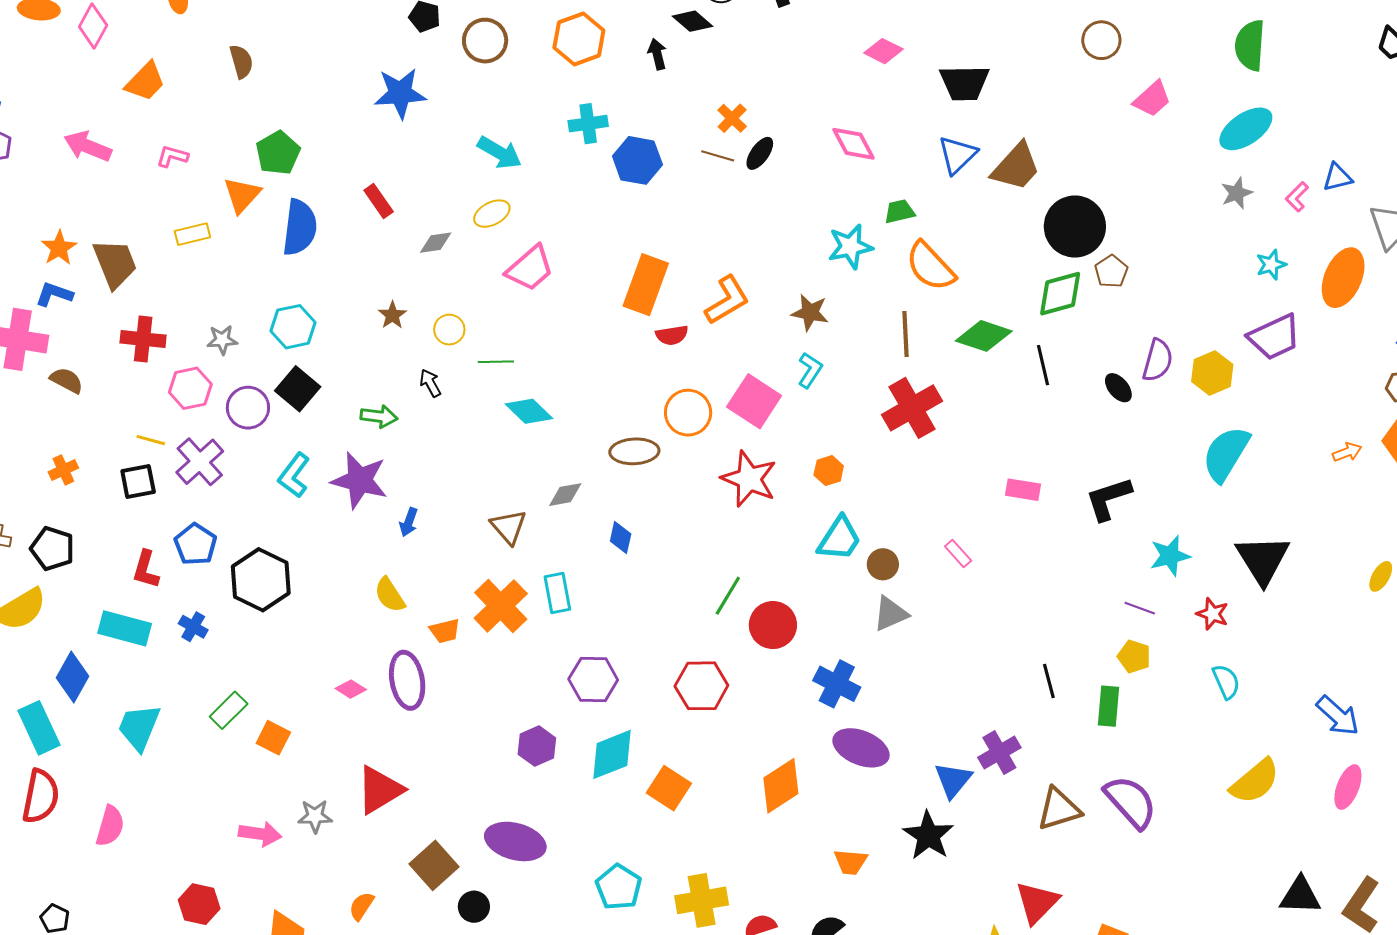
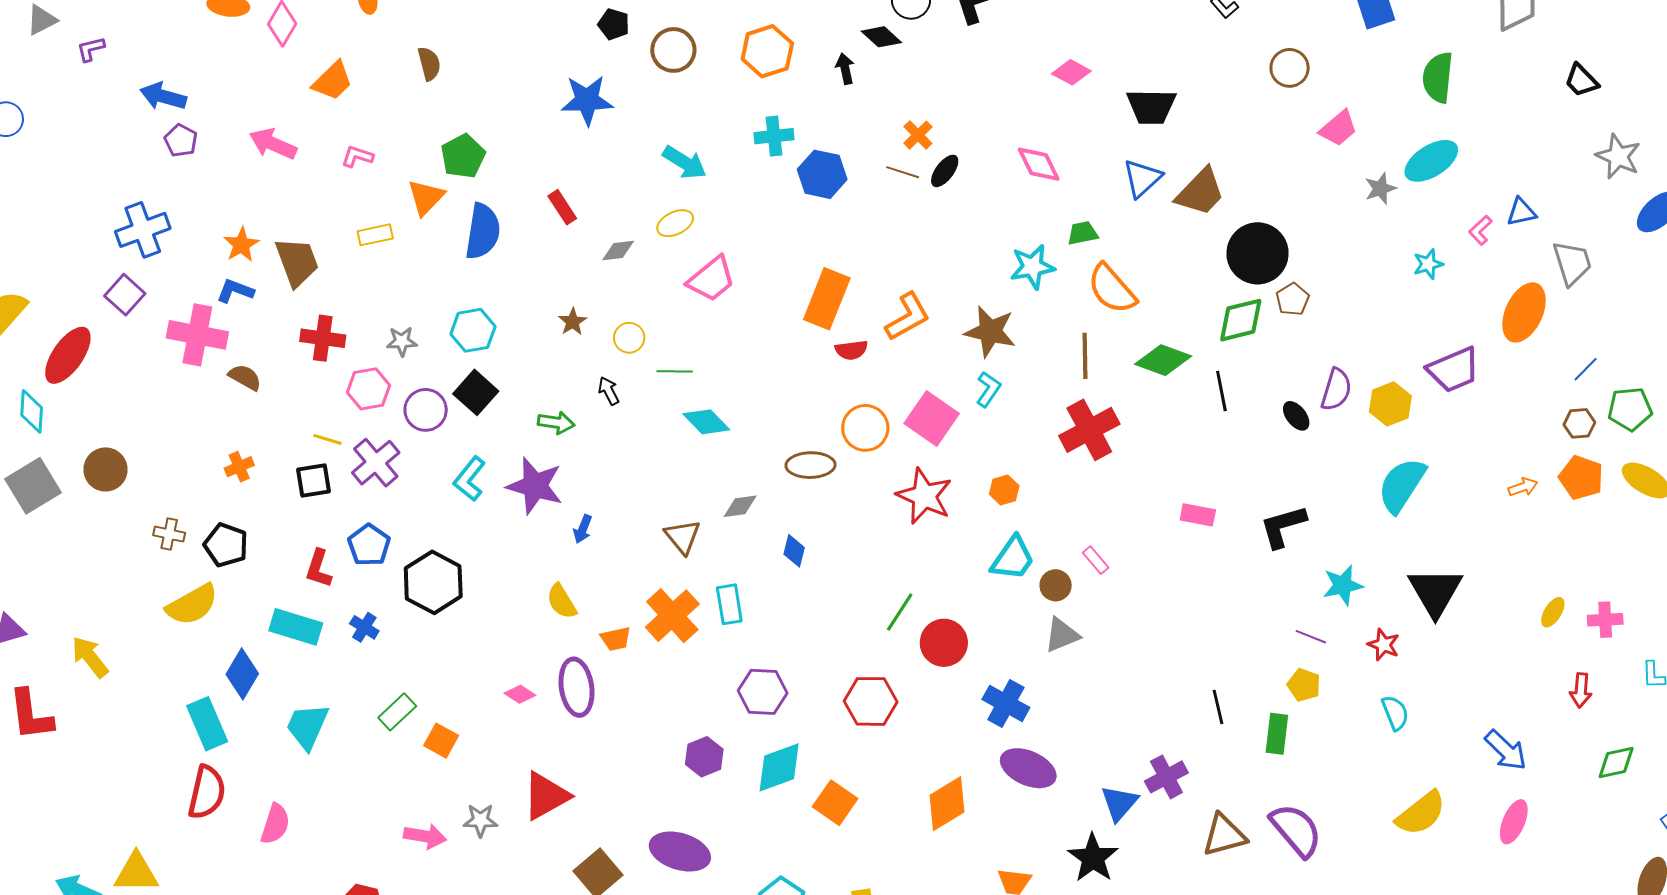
gray star: (1237, 193) -> (1380, 188), moved
cyan star: (1271, 265) -> (1428, 264), moved
brown star: (810, 313) -> (990, 332), size x1.4
pink rectangle: (958, 554) -> (1096, 560), moved

